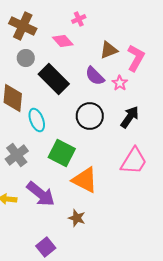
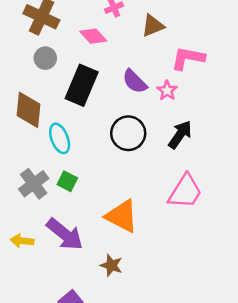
brown triangle: (109, 50) -> (153, 26), moved
pink L-shape: (136, 58) -> (188, 58), turned -108
black rectangle: (54, 79) -> (82, 85), turned 68
green square: (62, 153) -> (67, 181), moved, size x0.6

